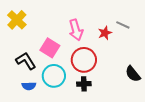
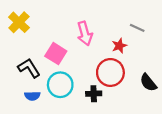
red star: (105, 33) -> (119, 46), moved
red circle: (84, 60) -> (110, 72), moved

